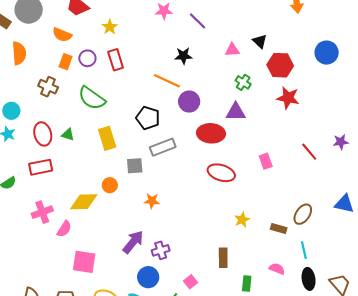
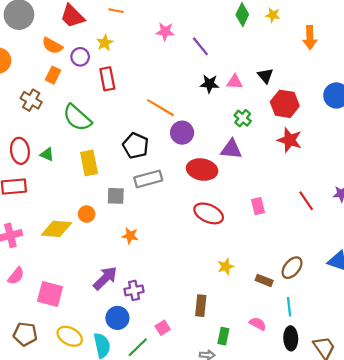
black star: (183, 56) -> (210, 84), moved
purple circle: (87, 58) -> (80, 57), moved
pink semicircle: (64, 229) -> (16, 276), moved

